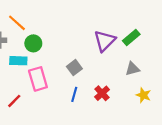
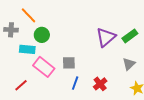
gray square: (74, 68) -> (69, 63), moved, turned 32
gray triangle: (132, 69) -> (129, 64), turned -32
pink rectangle: (38, 79) -> (44, 67), turned -40

